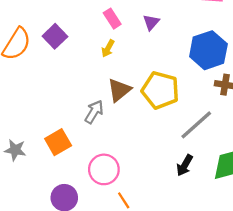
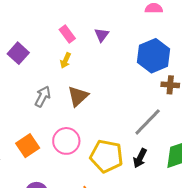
yellow pentagon: (160, 90) -> (106, 156), moved
gray arrow: (94, 112) -> (43, 97), moved
pink circle: (104, 169) -> (66, 141), moved

